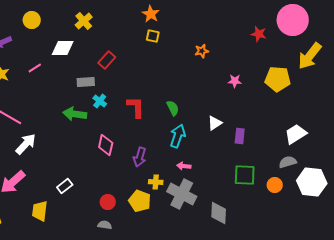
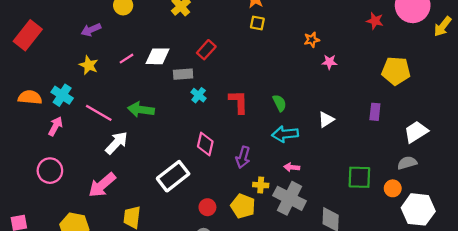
white diamond: (63, 48) -> (158, 56), moved
yellow arrow: (310, 56) -> (443, 26), moved, size x0.7
pink star: (235, 81) -> (329, 62), moved
green arrow: (75, 114) -> (141, 110), moved
cyan arrow: (178, 136) -> (285, 134), turned -115
purple rectangle: (240, 136) -> (375, 112), moved
white hexagon: (312, 182) -> (418, 209), moved
white rectangle: (65, 186) -> (173, 176), moved, size x1.8

